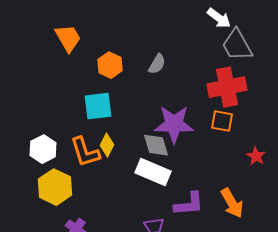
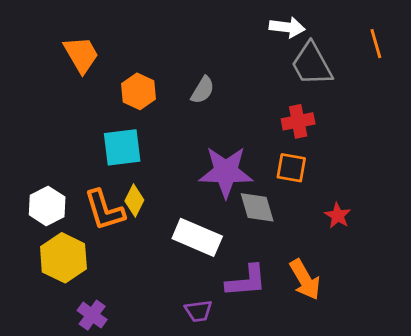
white arrow: (219, 18) -> (287, 27), turned -30
red cross: (227, 87) -> (298, 121), size x0.6
gray diamond: (156, 145) -> (257, 207), moved

